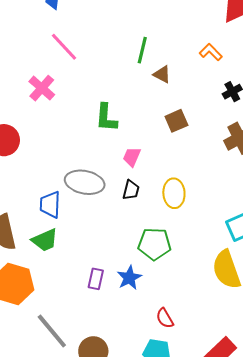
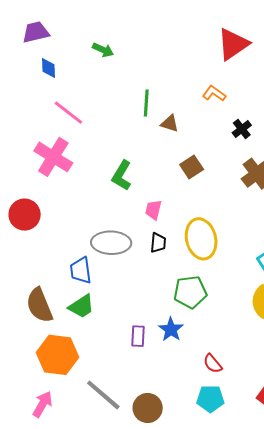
pink cross: (42, 88) -> (53, 157), size x1.4
green L-shape: (106, 118) -> (122, 175), turned 36
yellow ellipse: (174, 193) -> (201, 239), size x1.4

